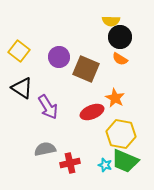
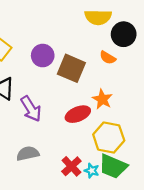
yellow semicircle: (111, 21) -> (98, 17), size x1.4
black circle: (120, 37) -> (124, 34), moved
red cross: (70, 163) -> (71, 166), moved, turned -30

